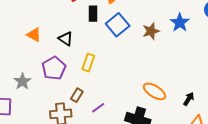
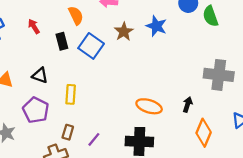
brown star: (151, 31) -> (124, 32), moved

